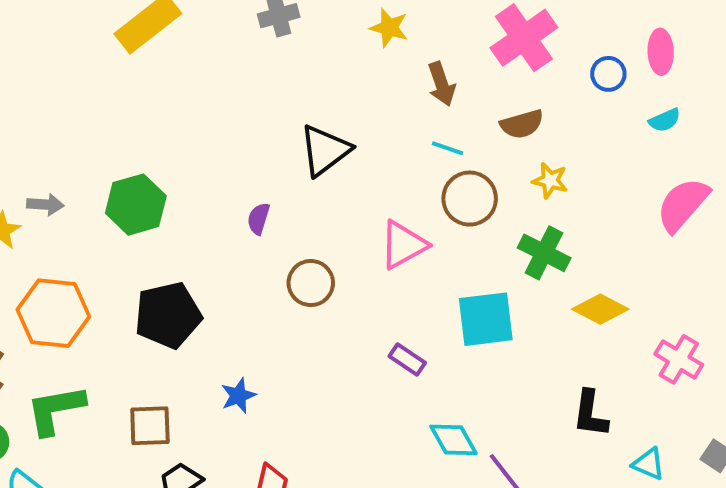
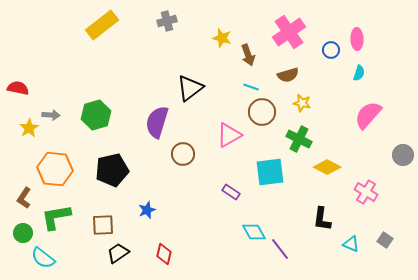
yellow star: (389, 28) -> (222, 38), moved
cyan semicircle: (665, 120) -> (359, 73), turned -49
purple semicircle: (259, 219) -> (157, 122), size x2.0

